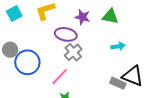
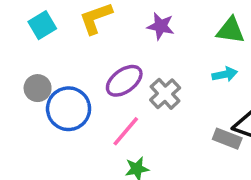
green triangle: (110, 16) -> (231, 30), moved
purple ellipse: (66, 34) -> (124, 81), moved, turned -45
gray cross: (73, 52) -> (165, 94), moved

